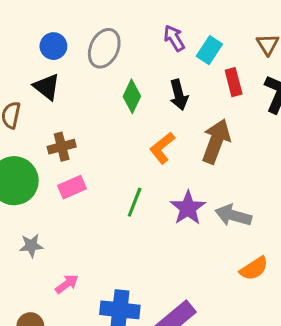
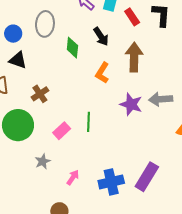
pink rectangle: (72, 187) -> (62, 131), moved
green line: (135, 202) -> (88, 122), moved

